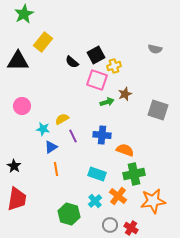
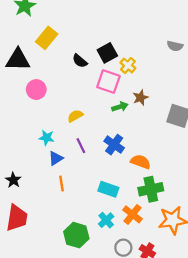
yellow cross: (114, 66) -> (128, 65), turned -32
pink circle: (22, 106) -> (36, 90), moved
yellow semicircle: (62, 119) -> (75, 116), moved
blue cross: (102, 135) -> (114, 145), turned 30

